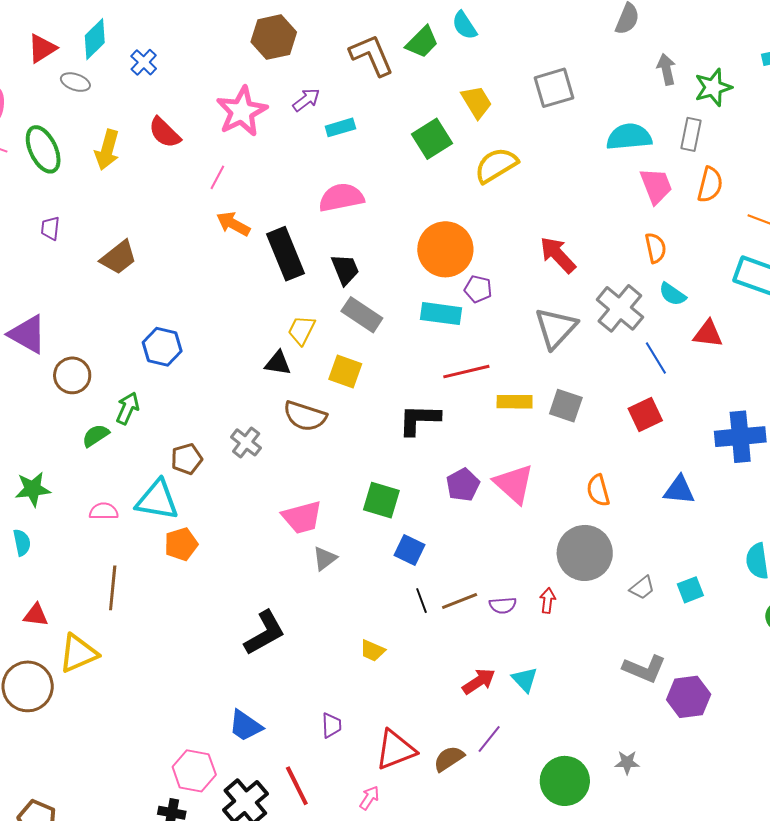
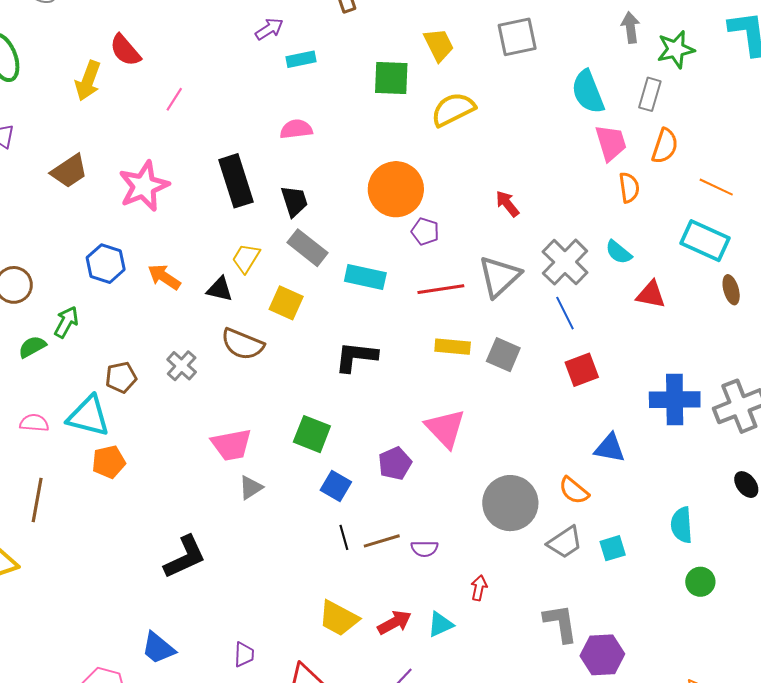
pink star: (242, 111) -> (144, 186), moved
cyan semicircle: (629, 137) -> (588, 92), turned -111
green square: (432, 139) -> (391, 78), turned 30
yellow arrow: (107, 150) -> (88, 81), moved
pink semicircle: (341, 197) -> (296, 129), size x0.7
orange arrow: (233, 224) -> (164, 277), moved
orange semicircle: (656, 248) -> (629, 188), moved
red arrow: (558, 255) -> (507, 204), size x0.7
cyan rectangle: (441, 314) -> (365, 277), moved
blue line: (656, 358) -> (565, 313), moved
red line: (466, 372) -> (441, 289), moved
purple pentagon: (463, 485) -> (395, 463), moved
orange semicircle: (598, 490) -> (574, 491), moved, turned -40
gray trapezoid: (642, 588) -> (565, 542), size x1.4
red arrow: (548, 601) -> (479, 588), moved
yellow trapezoid: (372, 651) -> (339, 618), moved, size x1.6
gray L-shape: (644, 669) -> (561, 623), turned -126
cyan triangle: (525, 679) -> (440, 624), turned 44

